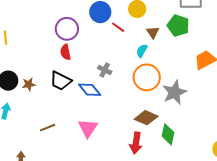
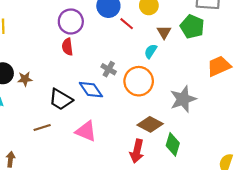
orange circle: (147, 77) -> (139, 81), moved
black trapezoid: (61, 81) -> (61, 99), moved
pink triangle: (88, 128) -> (86, 131), turned -45

